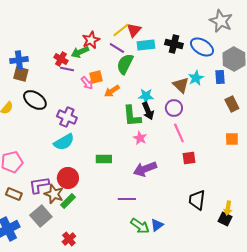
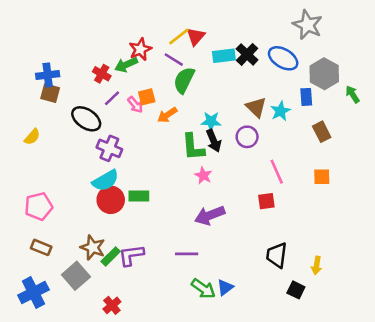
black cross: (174, 44) -> (247, 54), turned 30
cyan rectangle: (146, 45) -> (224, 56), moved
purple line: (67, 69) -> (112, 98), moved, turned -56
cyan star: (196, 78) -> (281, 111), moved
black ellipse: (35, 100) -> (86, 119), moved
pink line: (179, 133) -> (277, 172), moved
green rectangle: (104, 159) -> (139, 196), moved
red circle: (68, 178) -> (111, 200), moved
purple L-shape: (39, 185) -> (131, 255), moved
black square: (225, 219) -> (296, 290), moved

